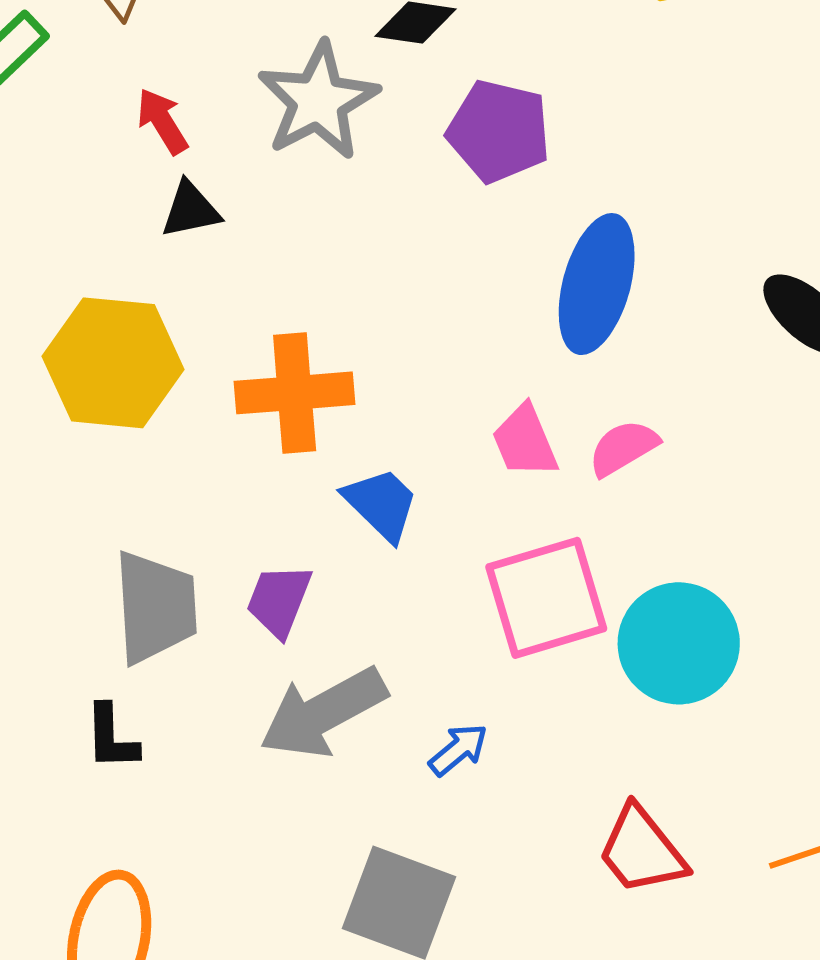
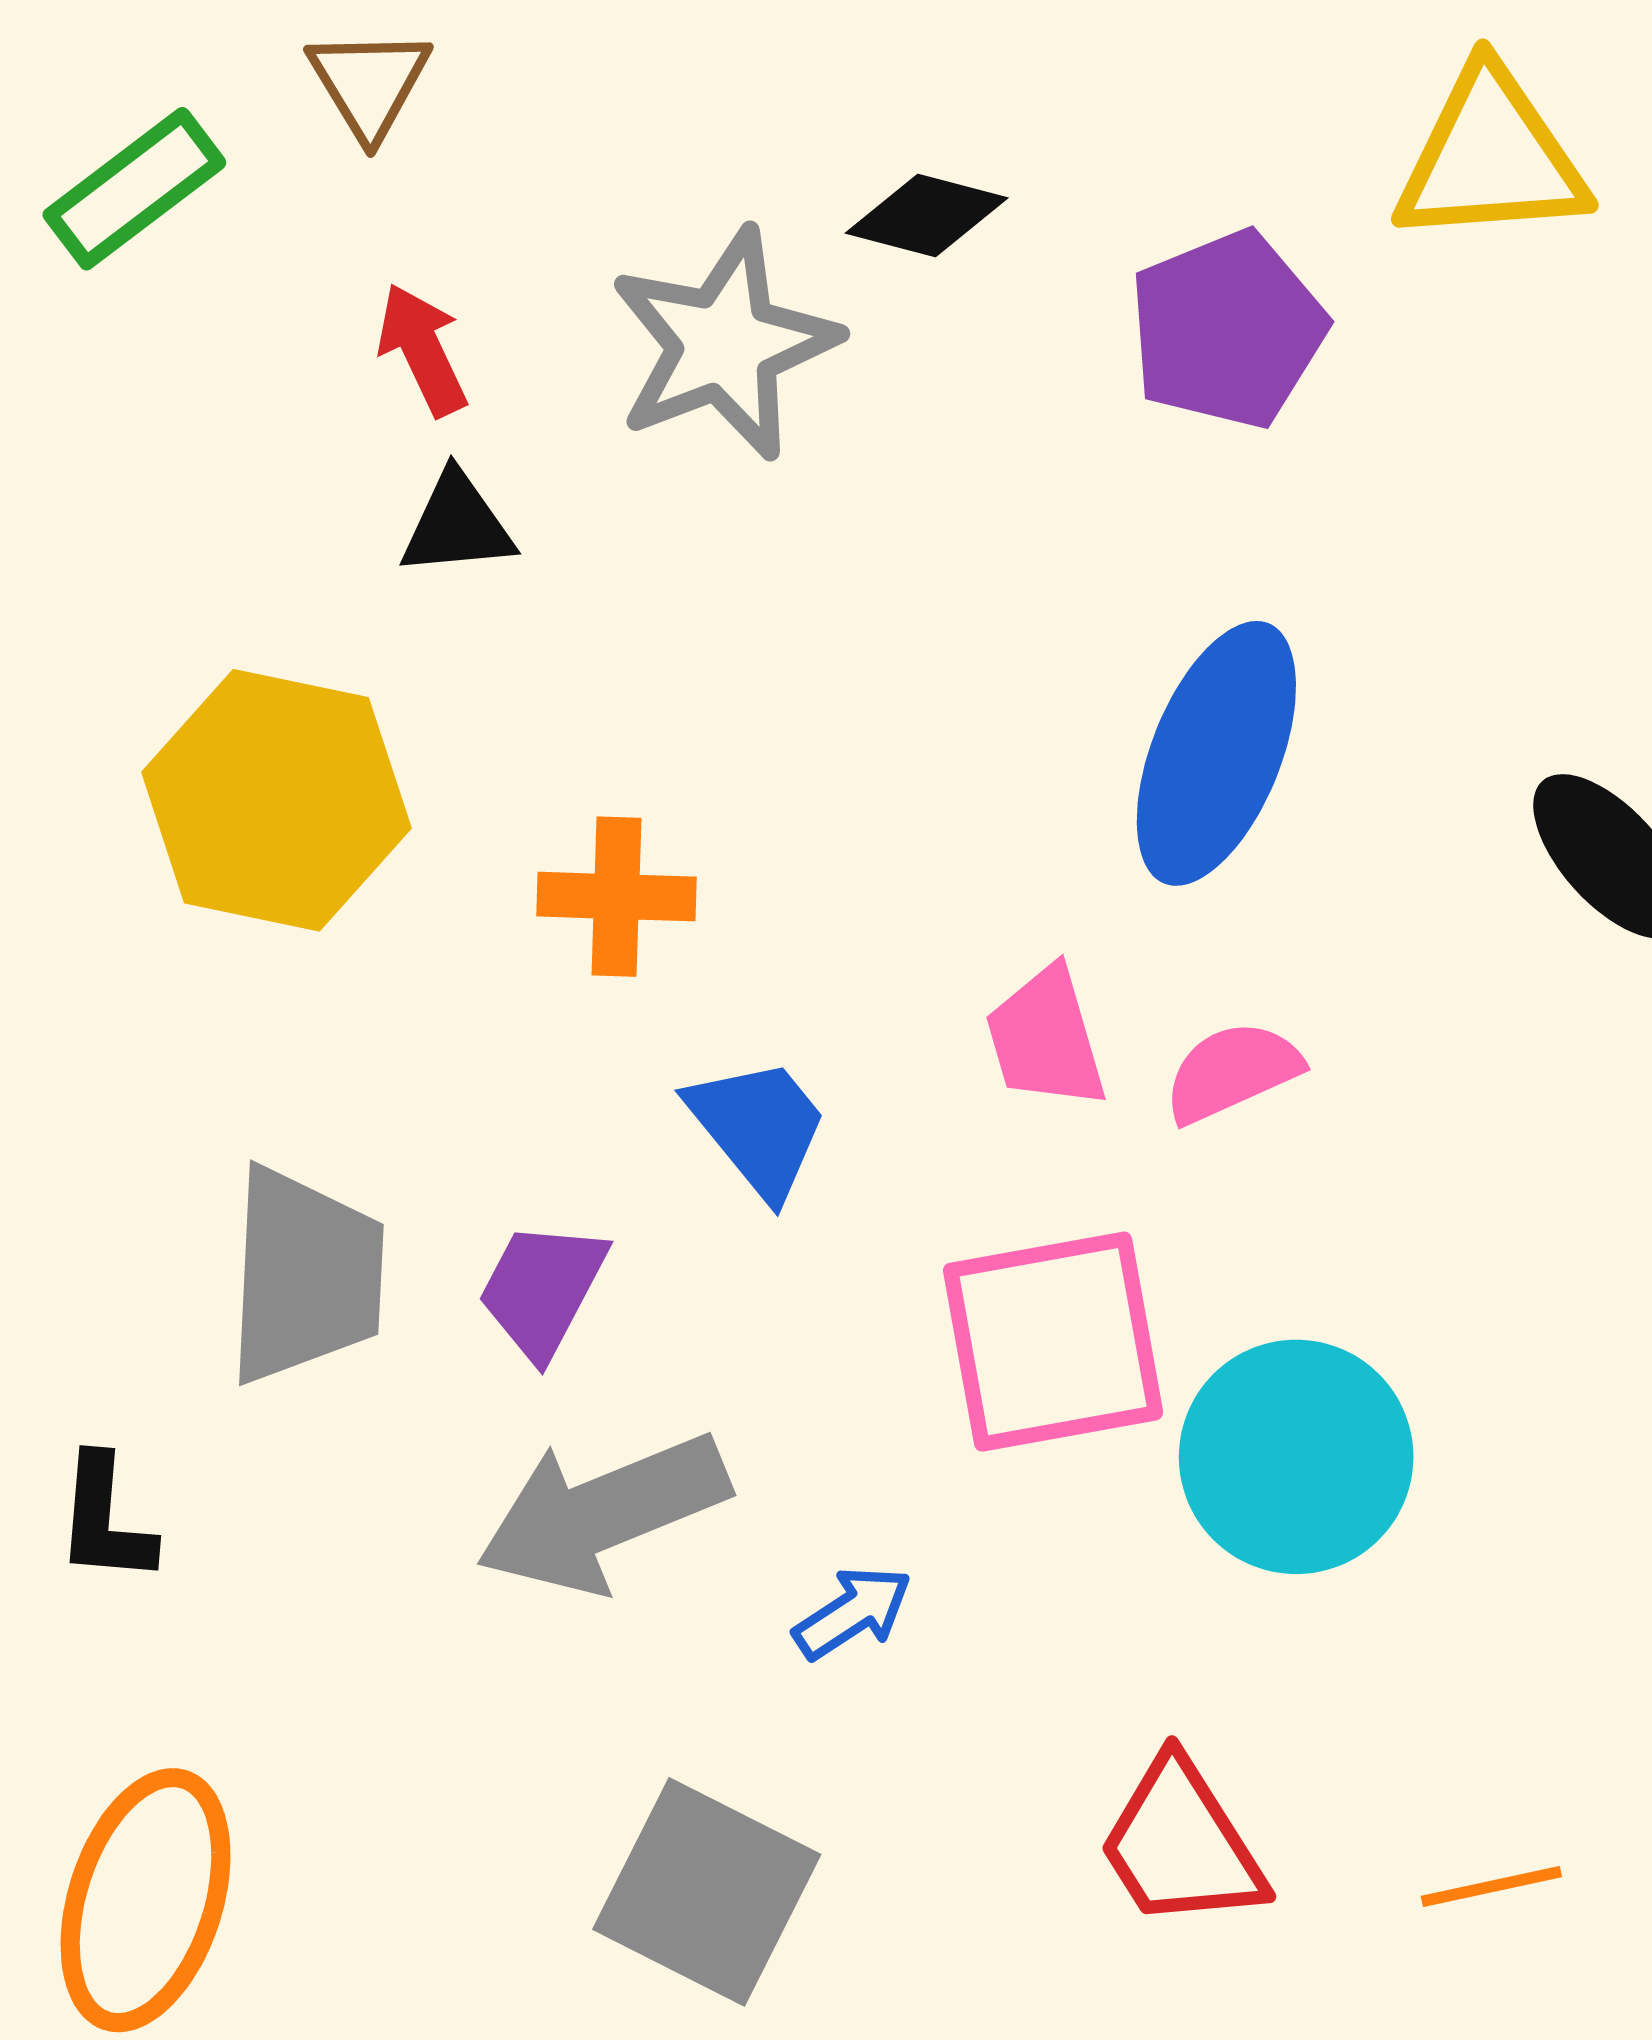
purple pentagon: (499, 131) -> (1227, 330), moved, turned 30
orange cross: (295, 393) -> (616, 897), size x0.7
black L-shape: (111, 737) -> (105, 1520), moved

